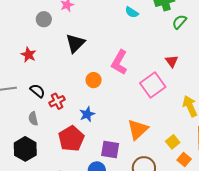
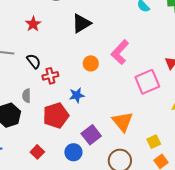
gray semicircle: (33, 119) -> (26, 96), moved
orange triangle: (138, 130) -> (123, 122), turned -40
purple square: (110, 149) -> (91, 135), turned 30

